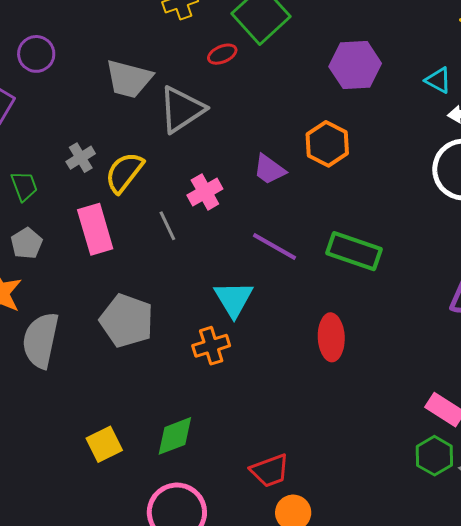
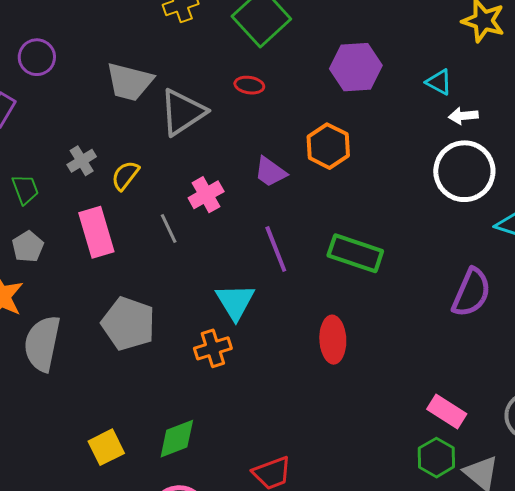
red ellipse: (222, 54) -> (249, 85), moved, turned 32
yellow semicircle: (124, 172) -> (125, 175), size x0.7
purple line: (275, 247) -> (276, 249), turned 39

